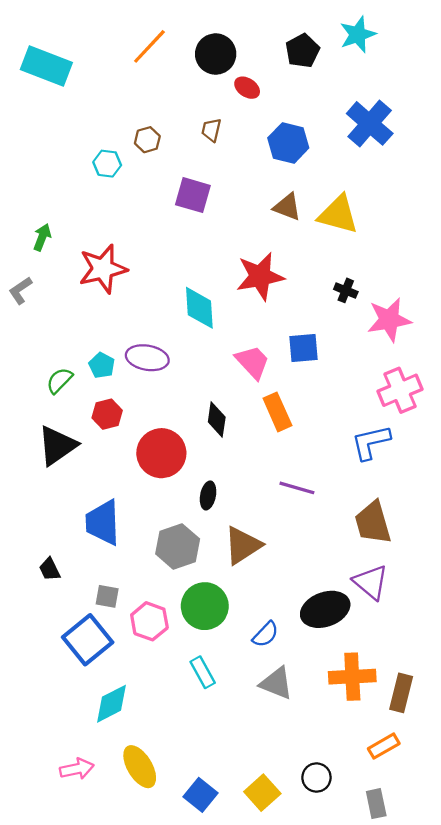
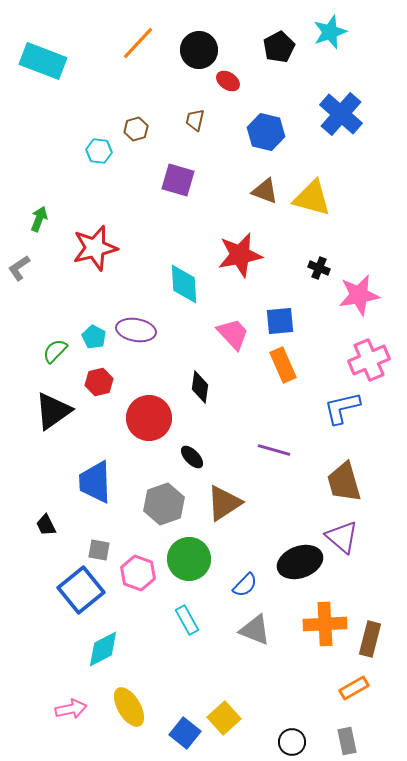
orange rectangle: (277, 412) -> (283, 365), moved
black ellipse: (208, 495) -> (192, 457), turned -55
black circle: (316, 778) -> (292, 742), moved
yellow square: (262, 793) -> (224, 718), moved

